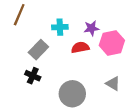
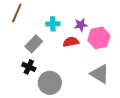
gray triangle: (113, 84) -> (100, 74), size x1.5
gray circle: (72, 94) -> (50, 83), moved

